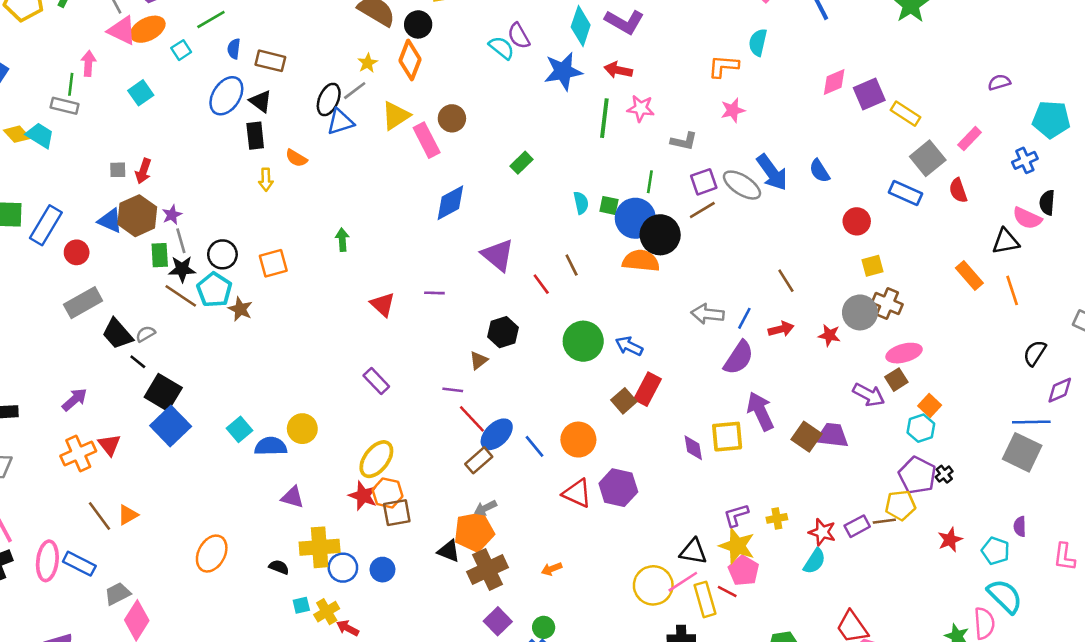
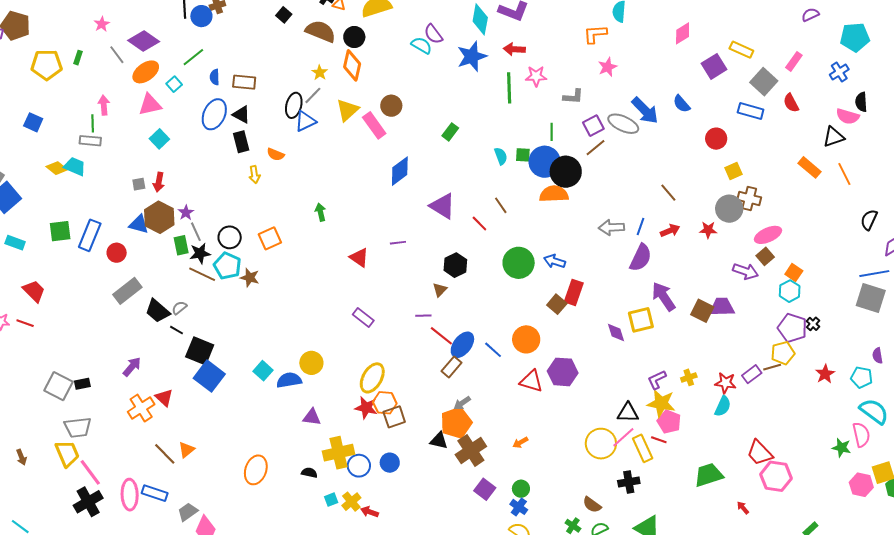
pink triangle: (122, 30) -> (150, 105), moved, turned -30
cyan square: (141, 93) -> (159, 139), moved
purple square: (869, 94) -> (714, 66), moved

